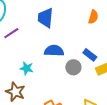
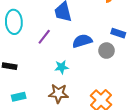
purple line: (11, 33) -> (44, 37), moved

